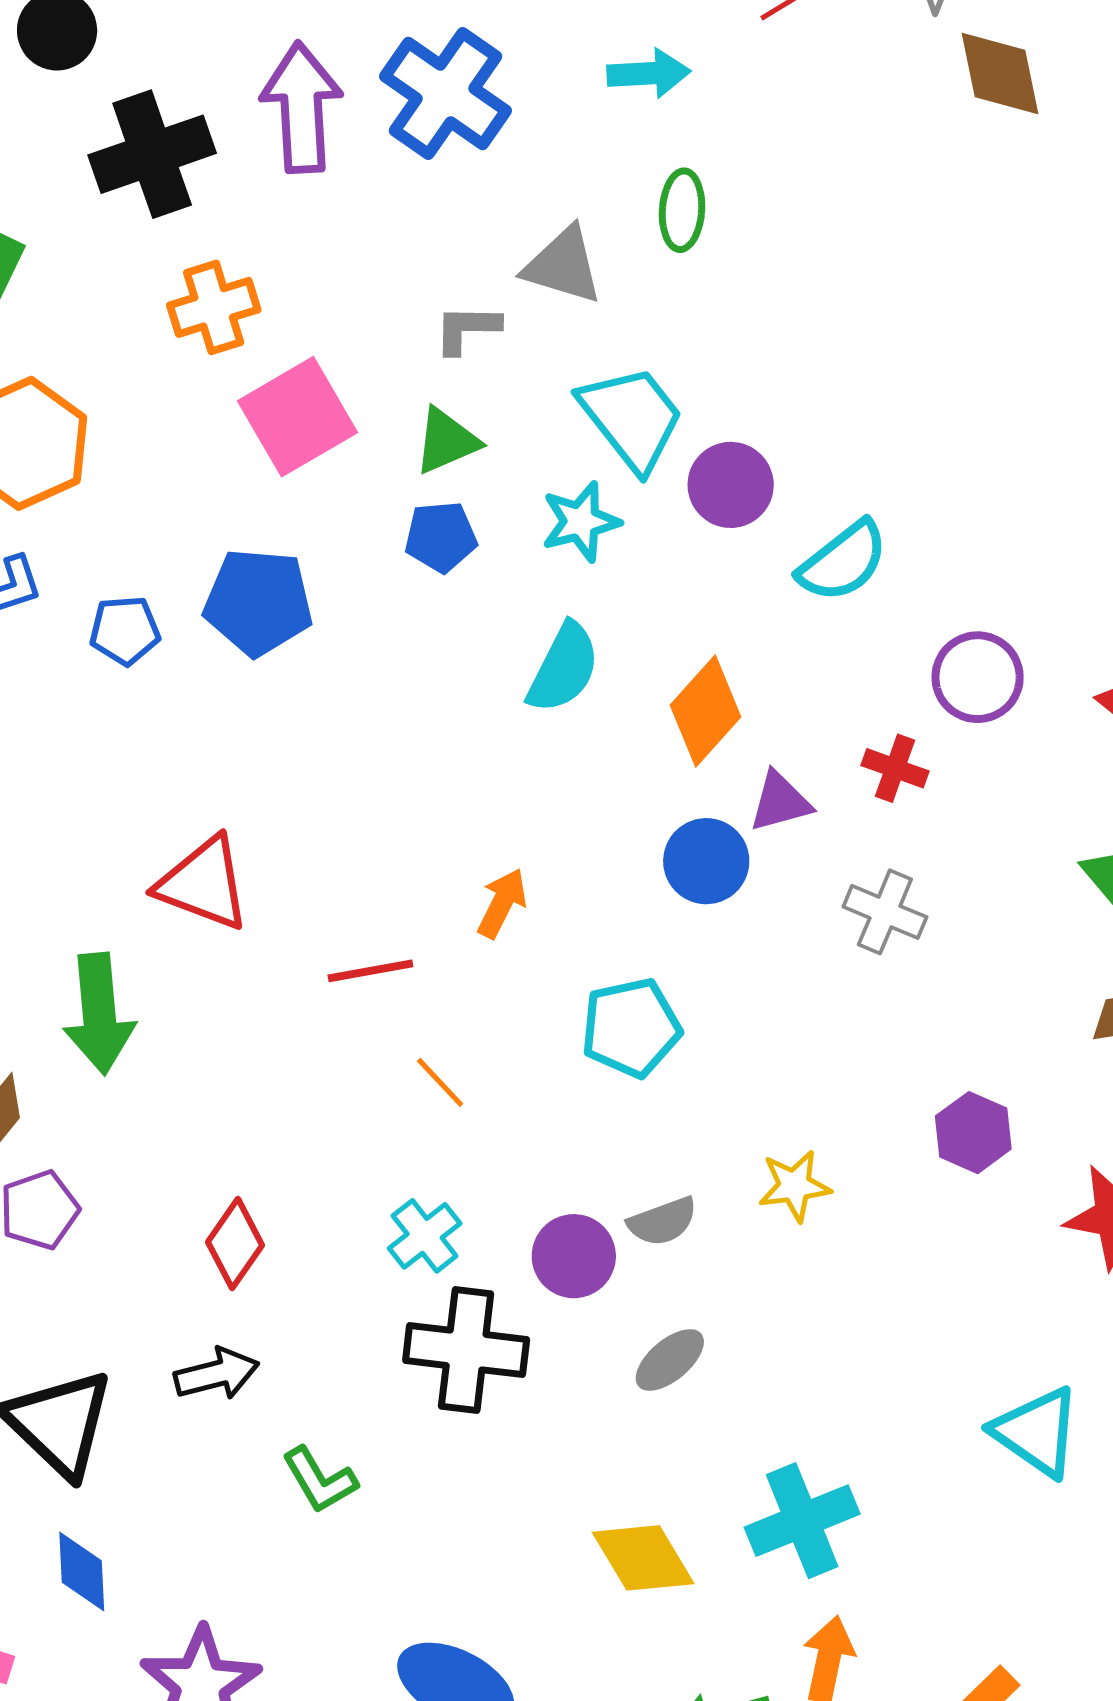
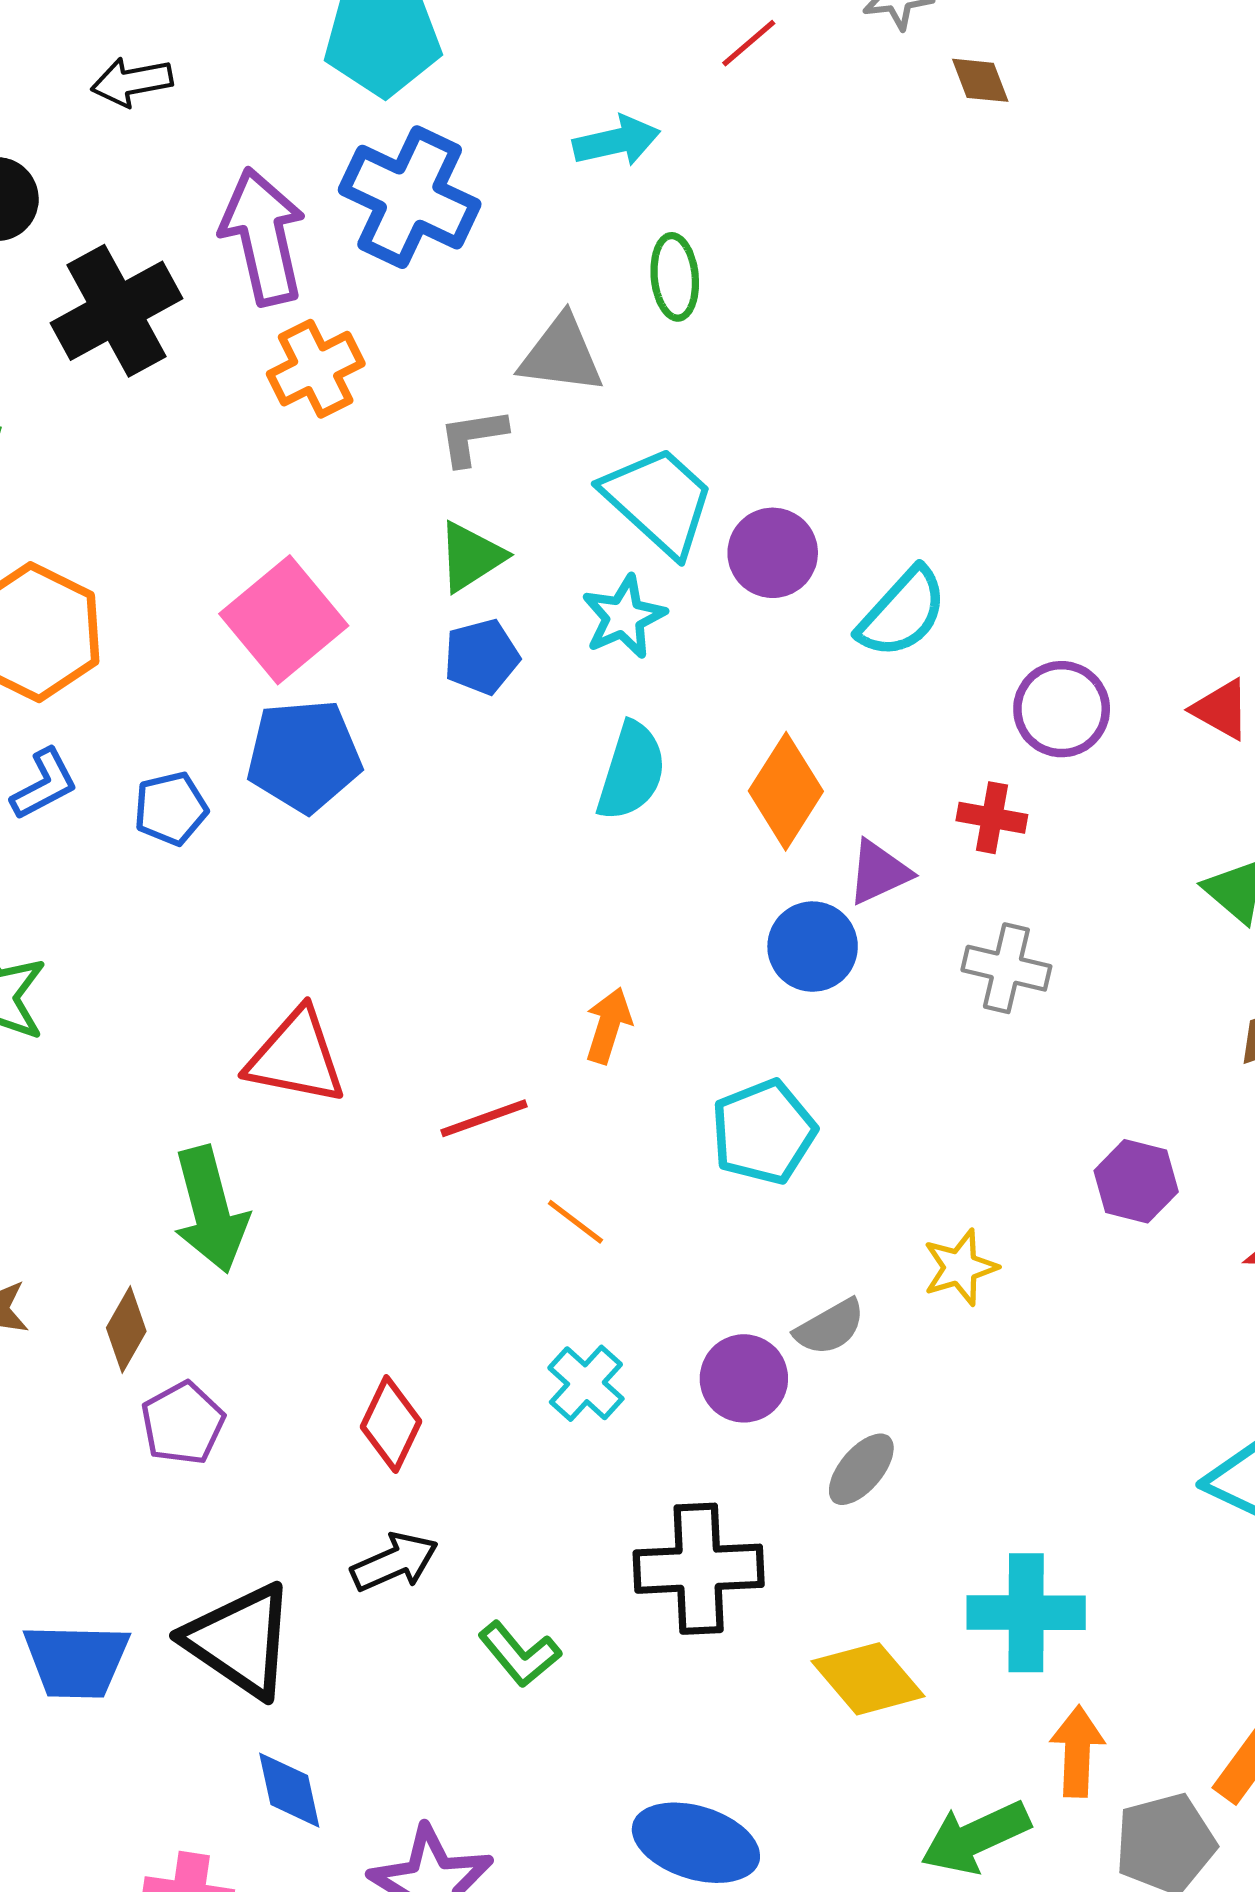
brown diamond: (1000, 74) -> (980, 80), size x0.6
orange cross: (214, 307) -> (316, 369), moved
pink square: (297, 417) -> (284, 620), moved
black cross: (466, 1350) -> (699, 1569), moved
cyan cross: (802, 1521) -> (1026, 1613), turned 32

